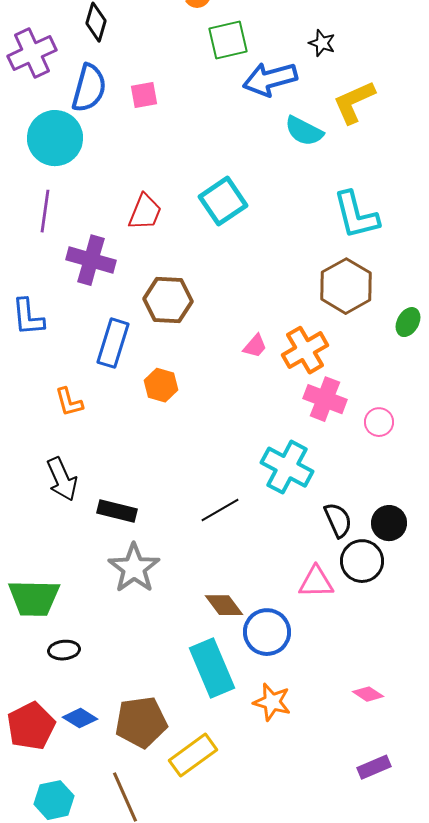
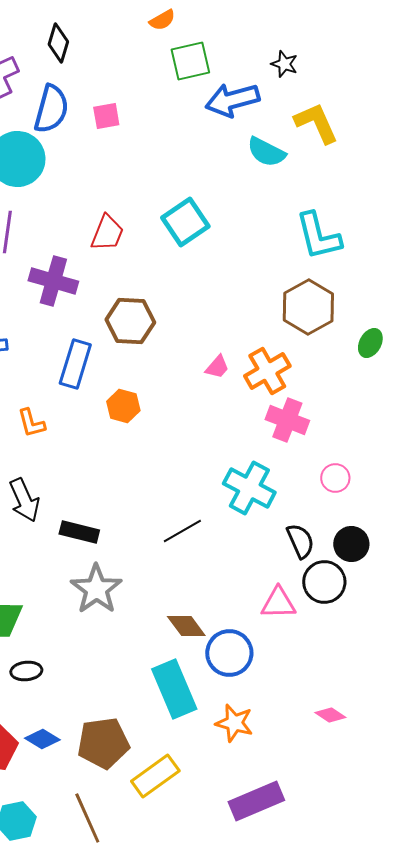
yellow L-shape: (354, 102) -> (316, 123), turned 90
pink circle: (379, 422) -> (335, 478), moved
purple rectangle: (374, 767) -> (256, 801), moved, size x1.6

